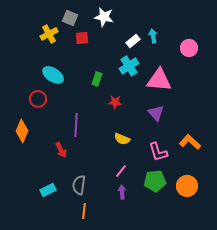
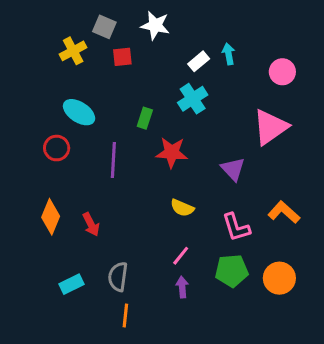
pink triangle: (159, 80) -> (270, 127), moved, turned -40
red star: (115, 102) -> (172, 153), size x1.5
purple line: (76, 125) -> (113, 160), moved
orange diamond: (22, 131) -> (51, 217), moved

